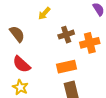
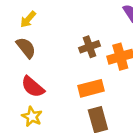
yellow arrow: (44, 13) -> (28, 19), moved

